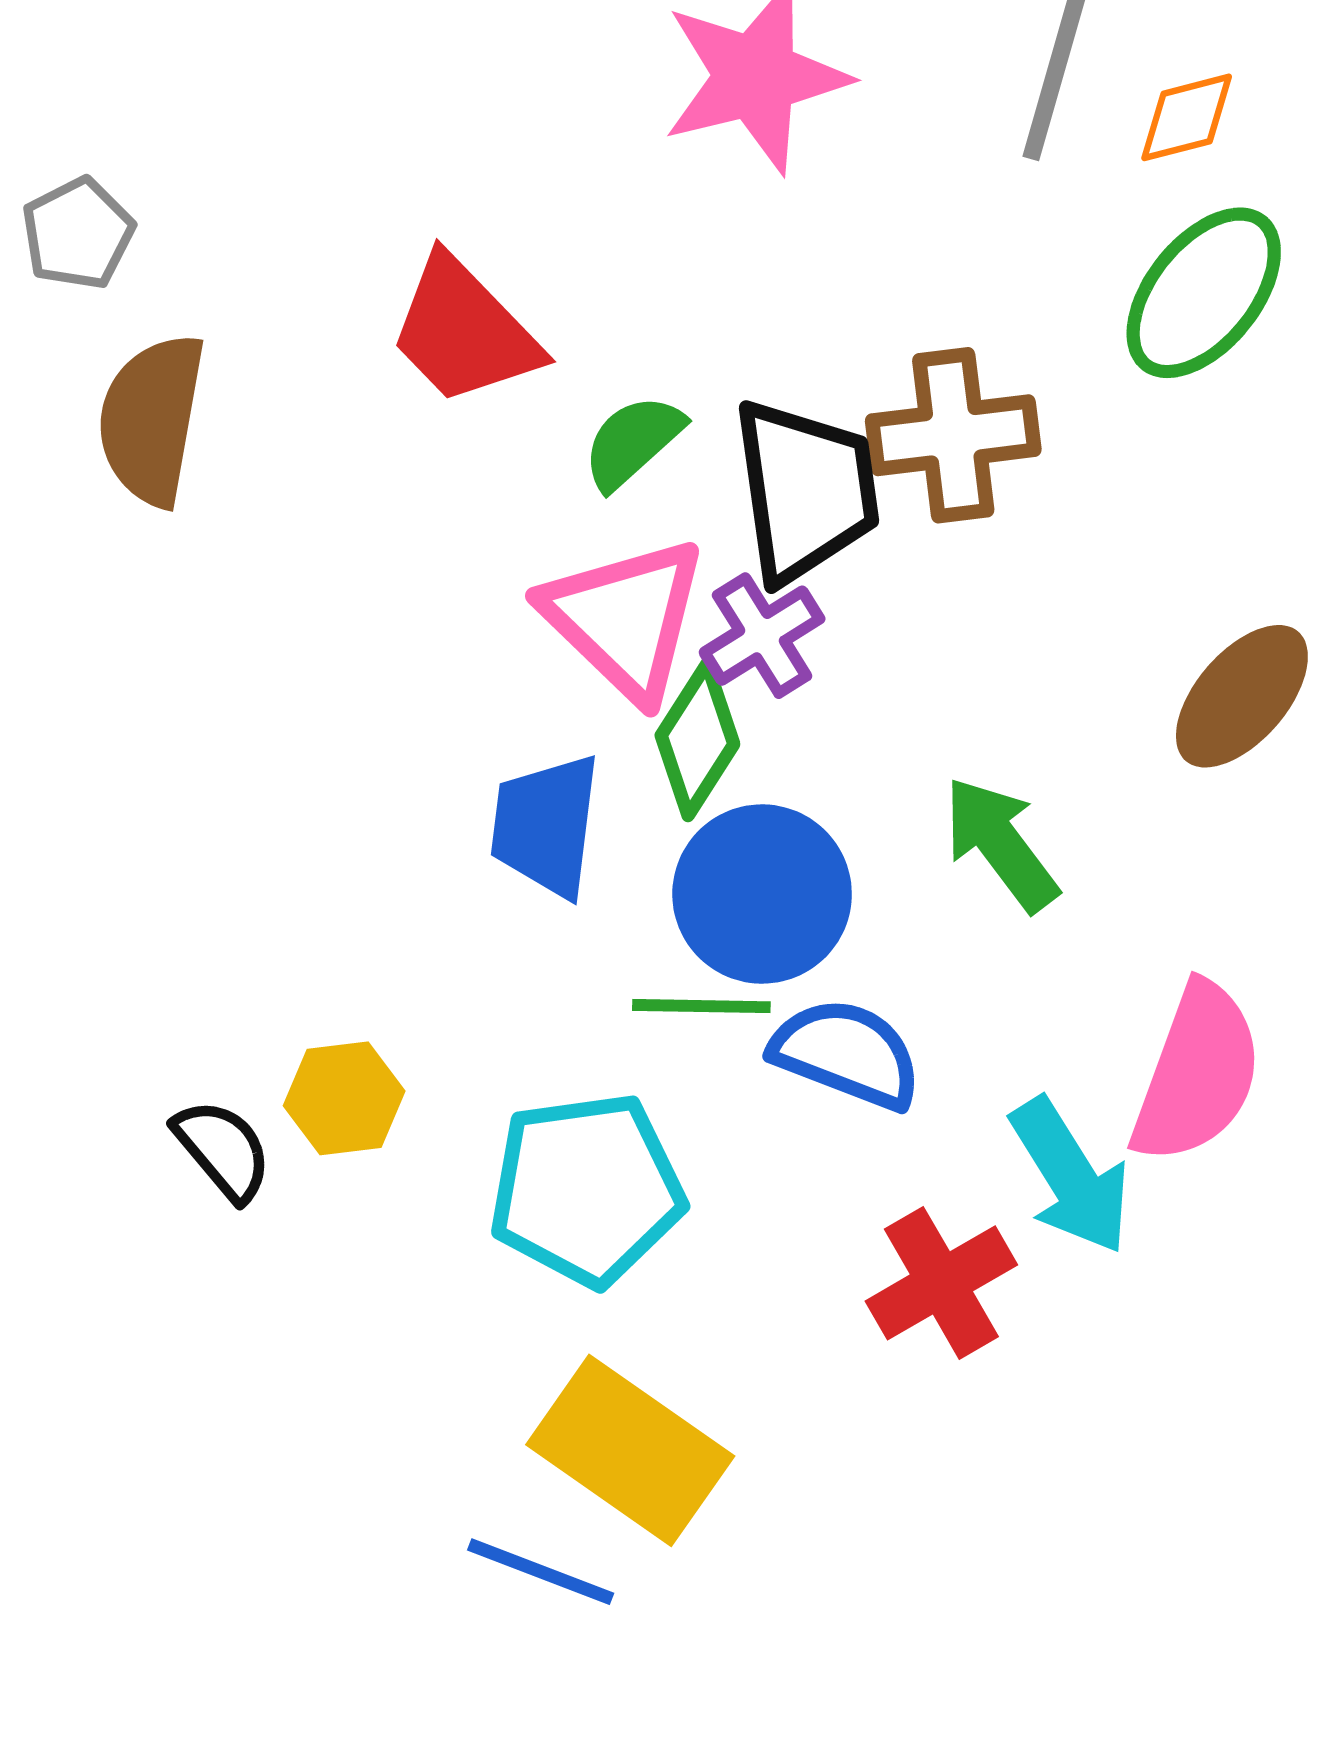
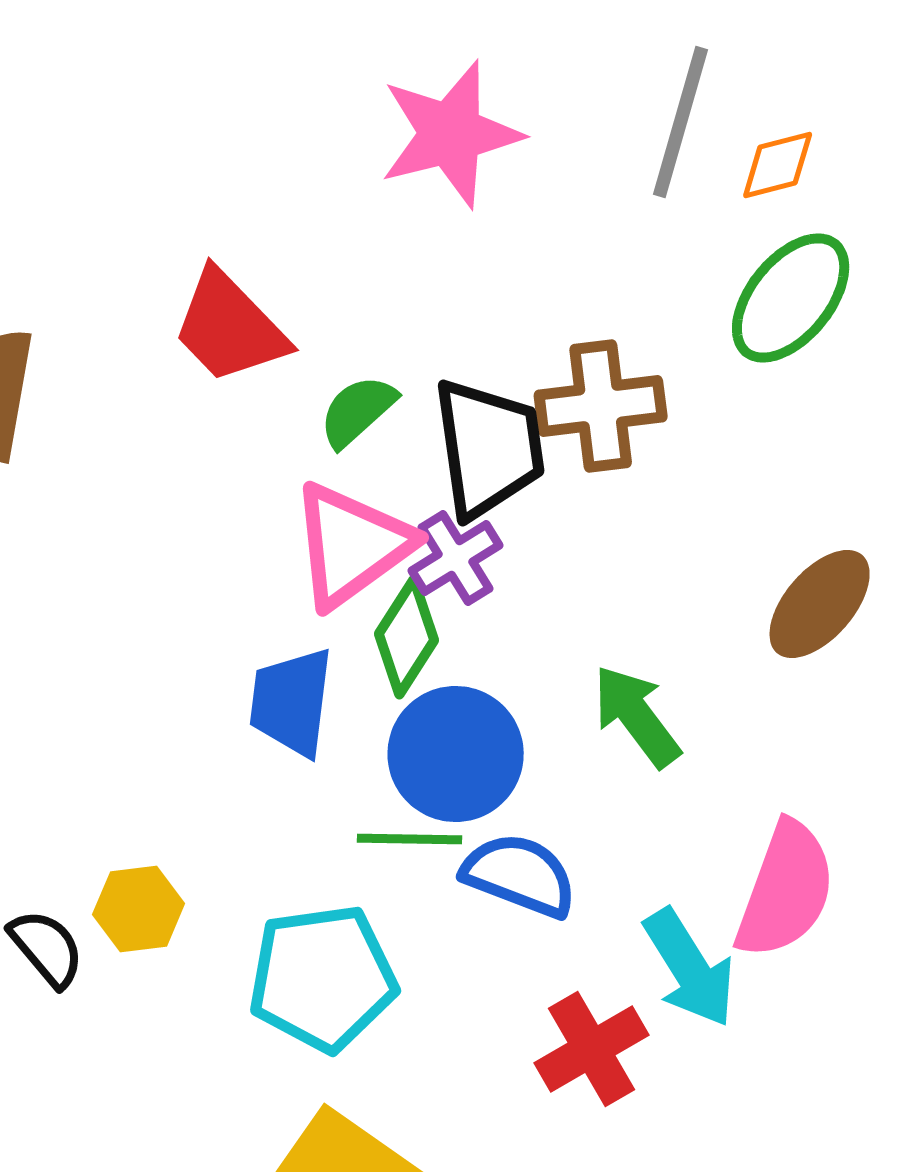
pink triangle: (625, 618) -> (352, 545), turned 40

